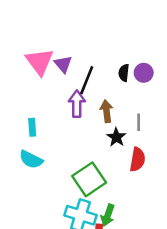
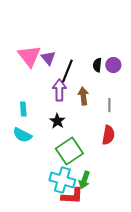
black star: (116, 137) -> (57, 121), moved

